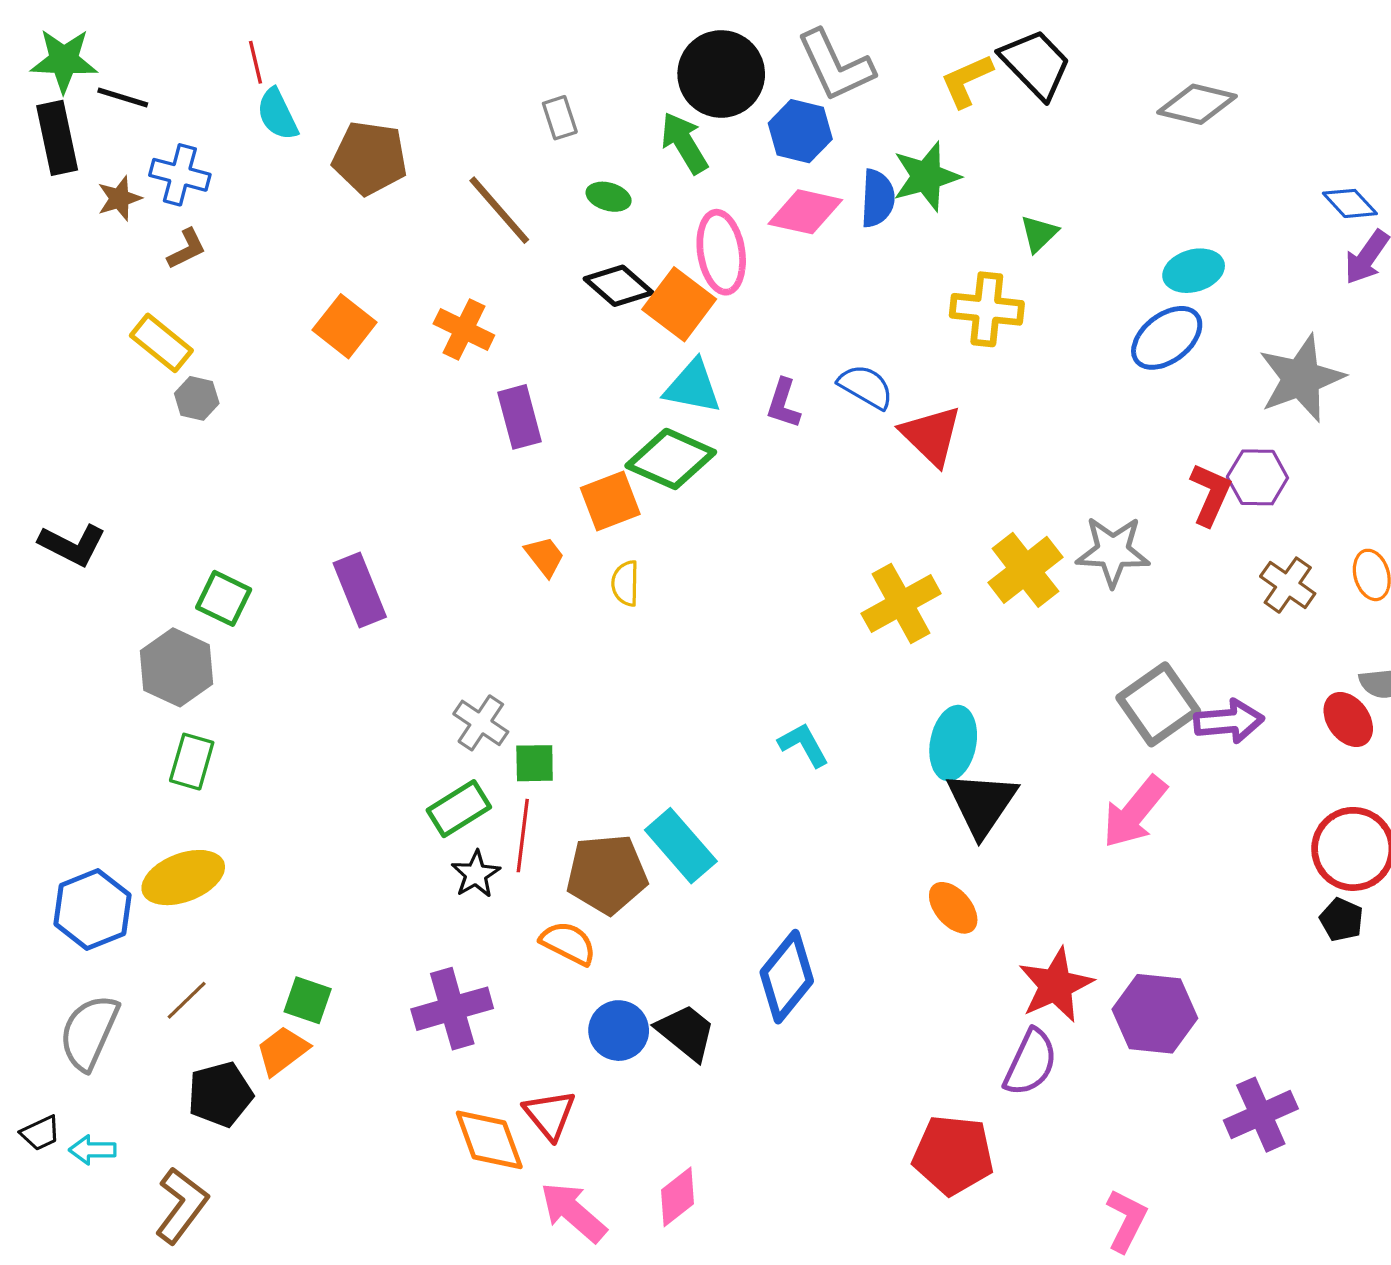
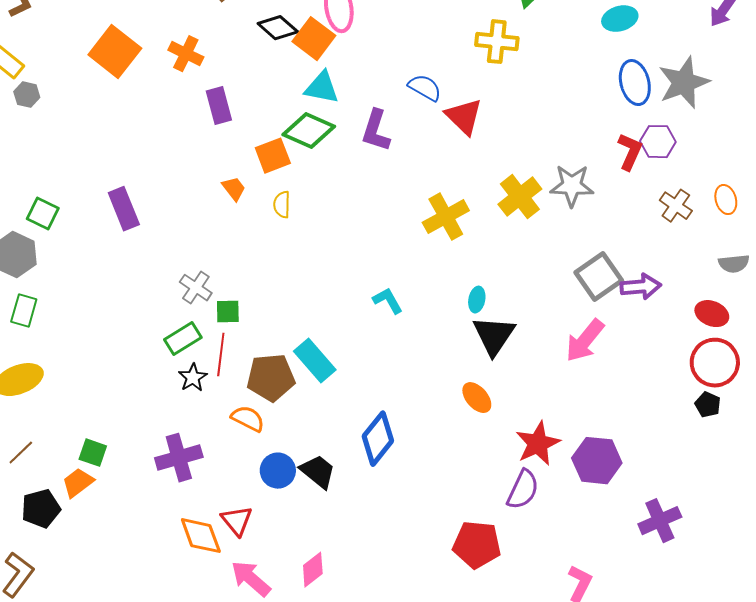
orange square: (345, 326) -> (115, 52), size x1.4
blue ellipse: (1167, 338) -> (635, 83), moved, turned -66
purple L-shape: (783, 403) -> (376, 131), moved, size x1.4
red ellipse: (1348, 720) -> (712, 314), moved, turned -32
cyan ellipse: (953, 743) -> (477, 300), size x0.6

